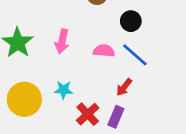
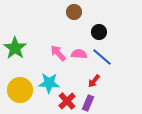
pink arrow: (62, 41) -> (58, 53), moved, turned 126
cyan star: (63, 90) -> (49, 83), size x1.5

